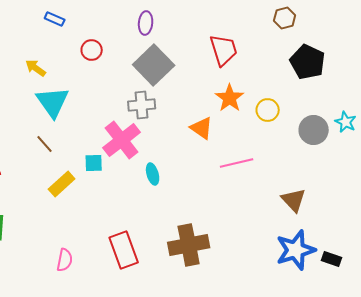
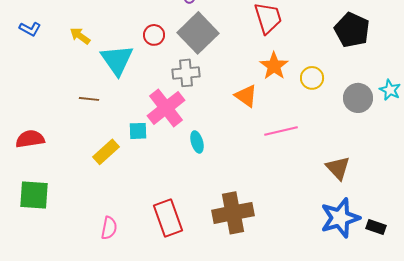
red circle: (92, 50) -> (154, 35), moved
cyan triangle: (53, 102) -> (117, 60), moved
brown line: (45, 144) -> (89, 99), moved, turned -42

